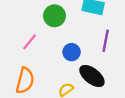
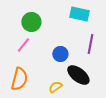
green circle: (54, 16) -> (31, 22), moved

